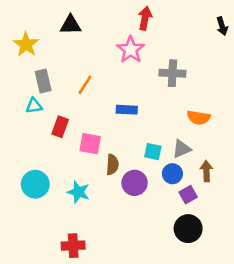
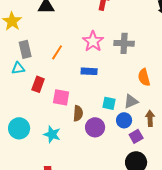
pink star: (131, 50) -> (93, 41), moved
orange semicircle: (199, 118) -> (144, 77), turned 66

